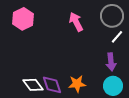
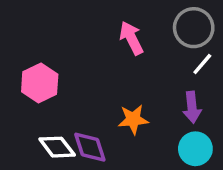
pink hexagon: (23, 19) -> (40, 83), moved
orange star: (77, 84) -> (133, 119), moved

